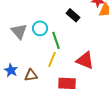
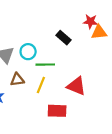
green line: (56, 40) -> (45, 65), turned -72
brown triangle: (31, 75) -> (17, 80), moved

